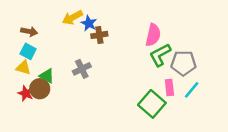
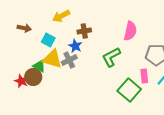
blue star: (89, 23) -> (75, 46), moved
cyan square: (28, 51) -> (48, 40), moved
green L-shape: (160, 55) -> (111, 57), moved
yellow triangle: (23, 68) -> (52, 59), moved, size x1.5

